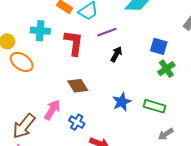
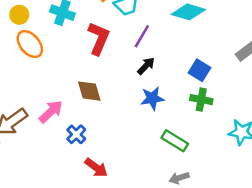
purple line: (107, 32) -> (142, 36), turned -54
green cross: (166, 69) -> (201, 100), turned 30
blue star: (122, 102) -> (152, 98), moved

